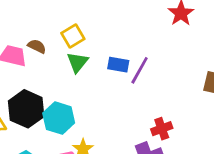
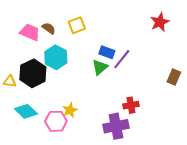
green triangle: (77, 62) -> (100, 67), moved
cyan hexagon: (59, 118) -> (56, 57), moved

